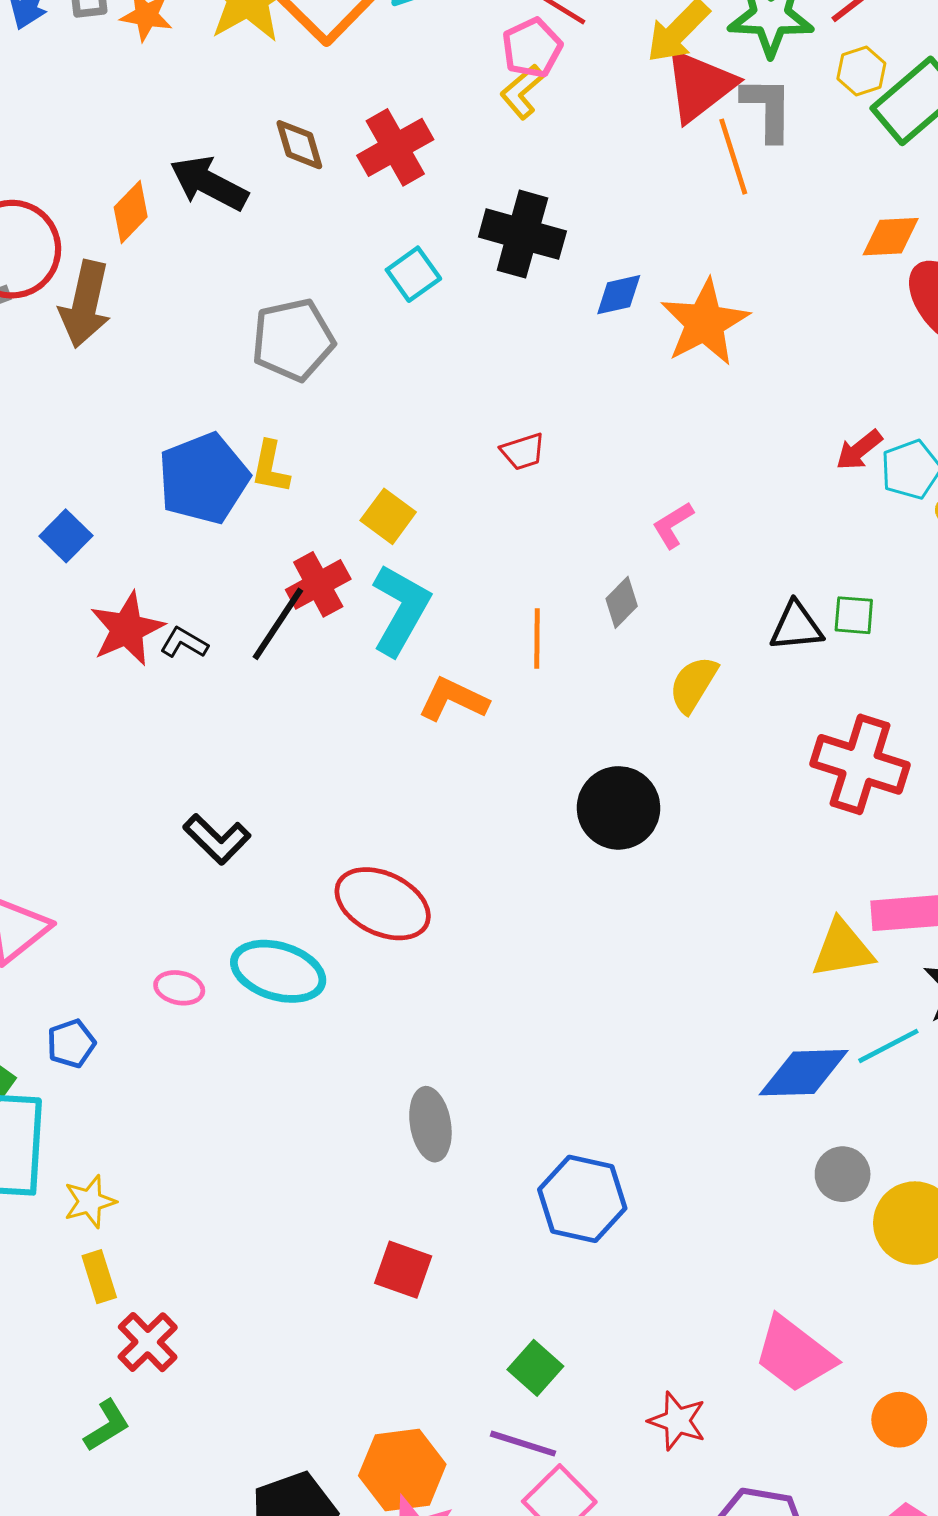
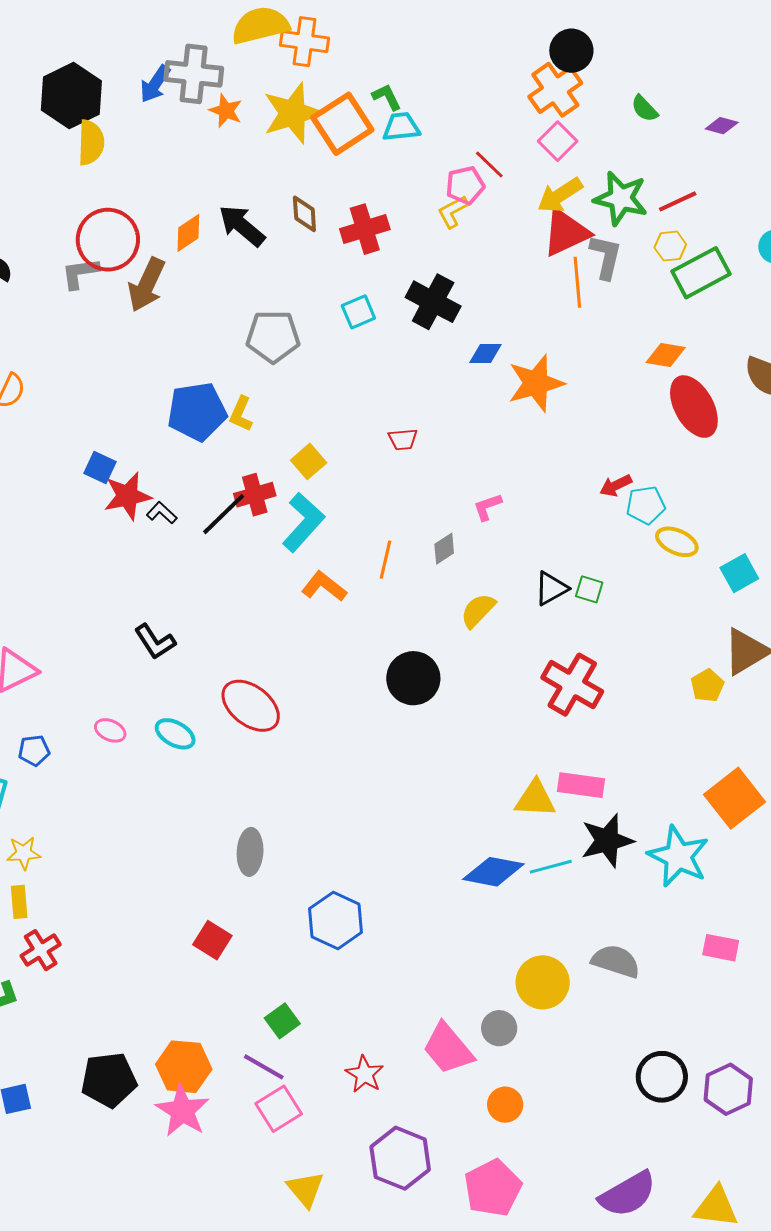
blue square: (66, 536) -> (100, 468), moved, turned -32
black triangle: (796, 626) -> (551, 588), turned -36
cyan ellipse: (278, 971) -> (175, 734), size x0.7
gray circle: (843, 1174) -> (499, 1028), moved

